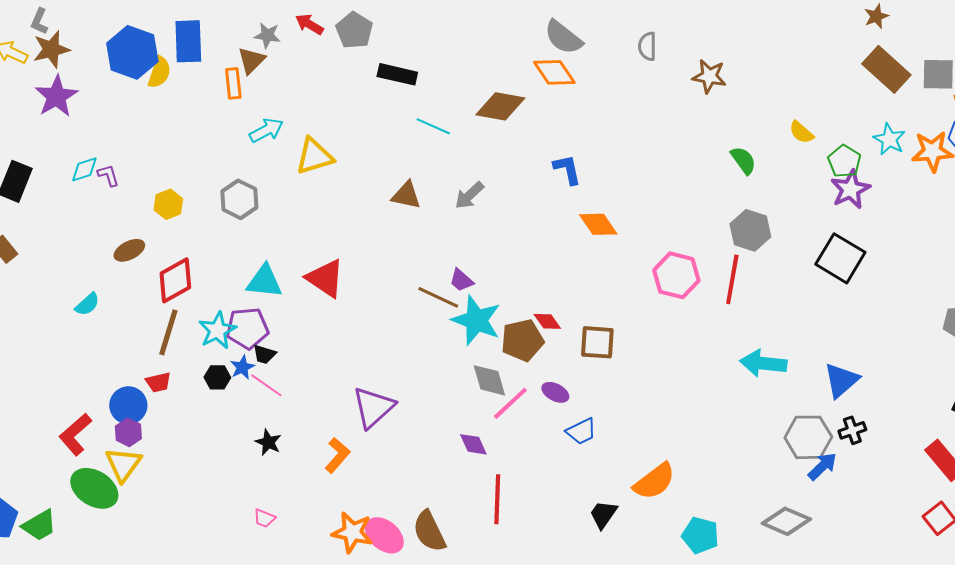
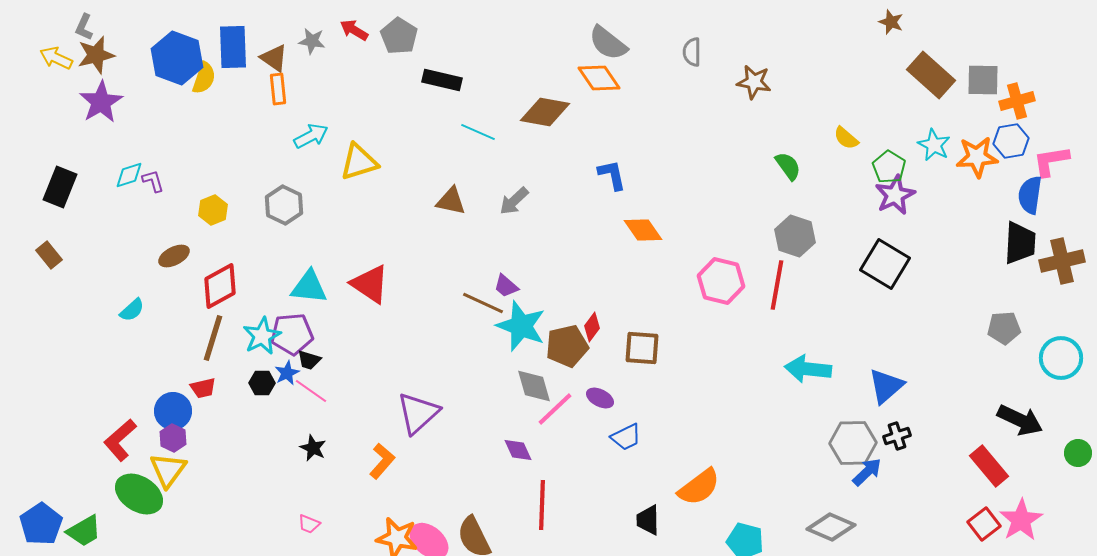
brown star: (876, 16) -> (891, 22), moved, turned -30
brown triangle: (251, 60) -> (274, 58), moved, turned -40
red diamond: (547, 321) -> (592, 327), turned 72
black trapezoid: (603, 514) -> (648, 520), turned -36

